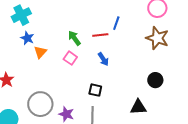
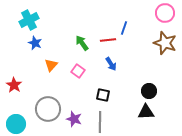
orange triangle: (40, 52) -> (51, 65), moved
pink square: (70, 58) -> (78, 71), moved
black circle: (155, 80) -> (149, 91), moved

